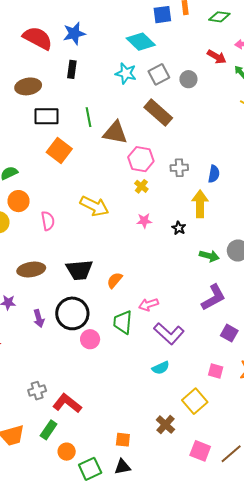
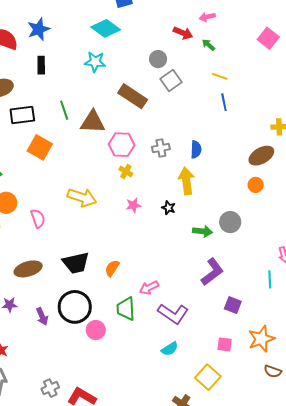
gray square: (159, 74) -> (171, 81), moved

